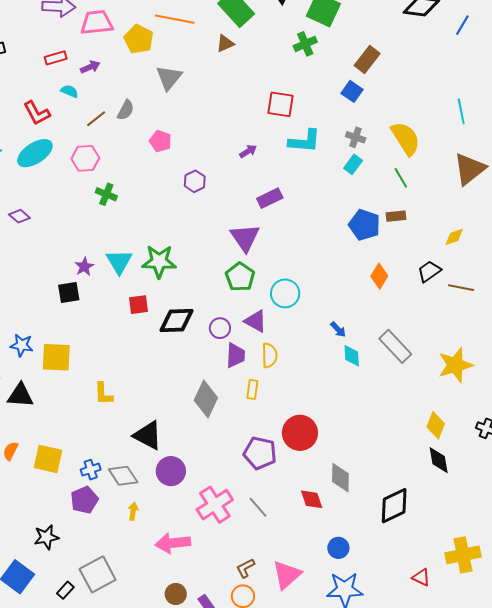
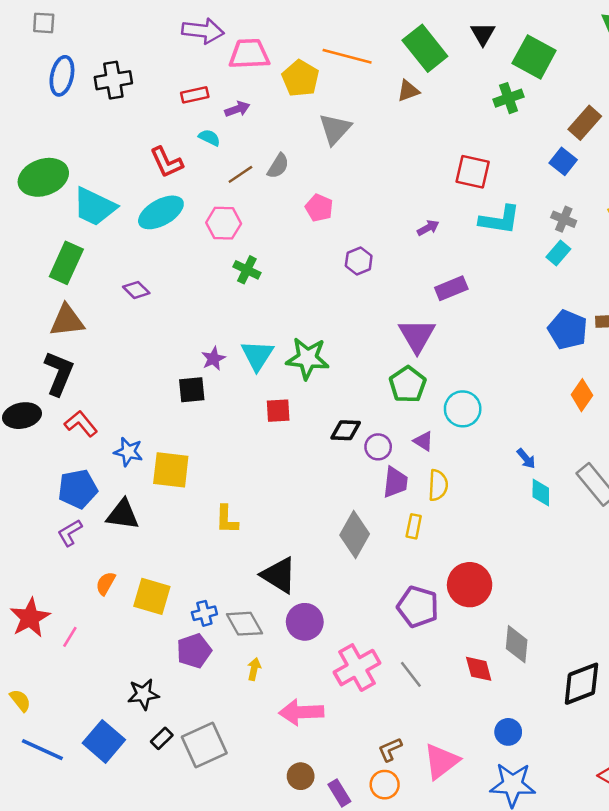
black diamond: (176, 321) -> (346, 430), moved, size x0.7
purple triangle: (256, 321) -> (423, 441), size x0.7
black rectangle: (65, 590) -> (162, 738), moved

